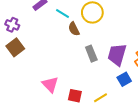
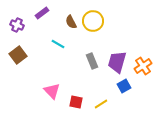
cyan line: (63, 14) -> (58, 44), moved
purple cross: (12, 25) -> (17, 25), moved
brown semicircle: (74, 29) -> (71, 22), moved

